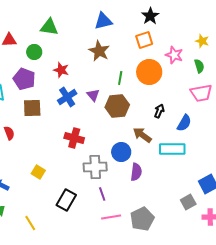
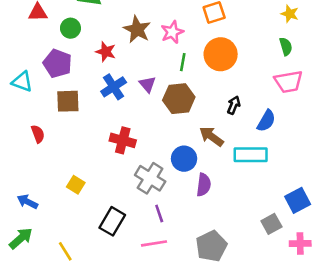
brown star: (99, 51) -> (137, 29), moved
pink star: (174, 55) -> (172, 32), moved, turned 30
gray cross: (95, 167) -> (150, 178), turned 35
pink line: (111, 217) -> (154, 243), moved

